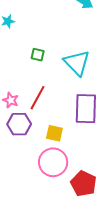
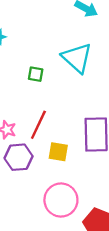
cyan triangle: (77, 63) -> (77, 58), moved
yellow square: (54, 133) -> (58, 152), moved

